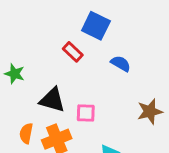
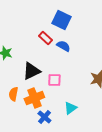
blue semicircle: (121, 64) -> (63, 46), moved
black triangle: (52, 100) -> (31, 71), turned -42

